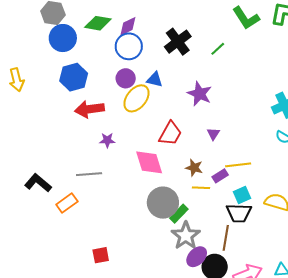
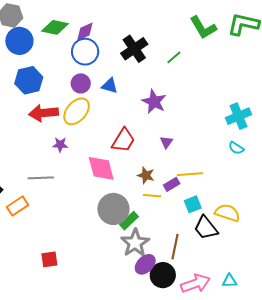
yellow ellipse: (136, 98) -> (77, 111), moved
black trapezoid: (239, 213) -> (206, 228), moved, turned 48

